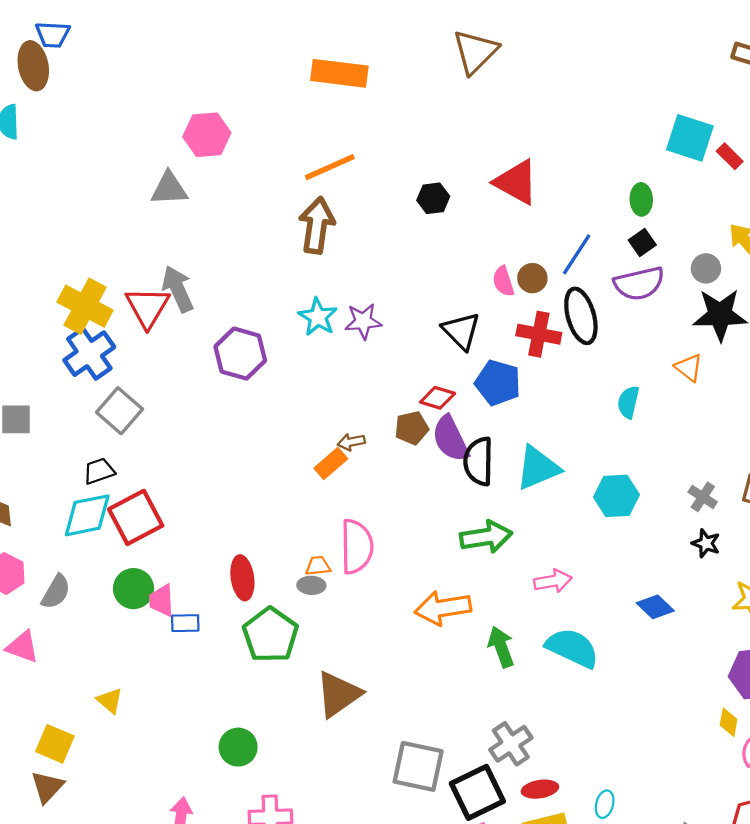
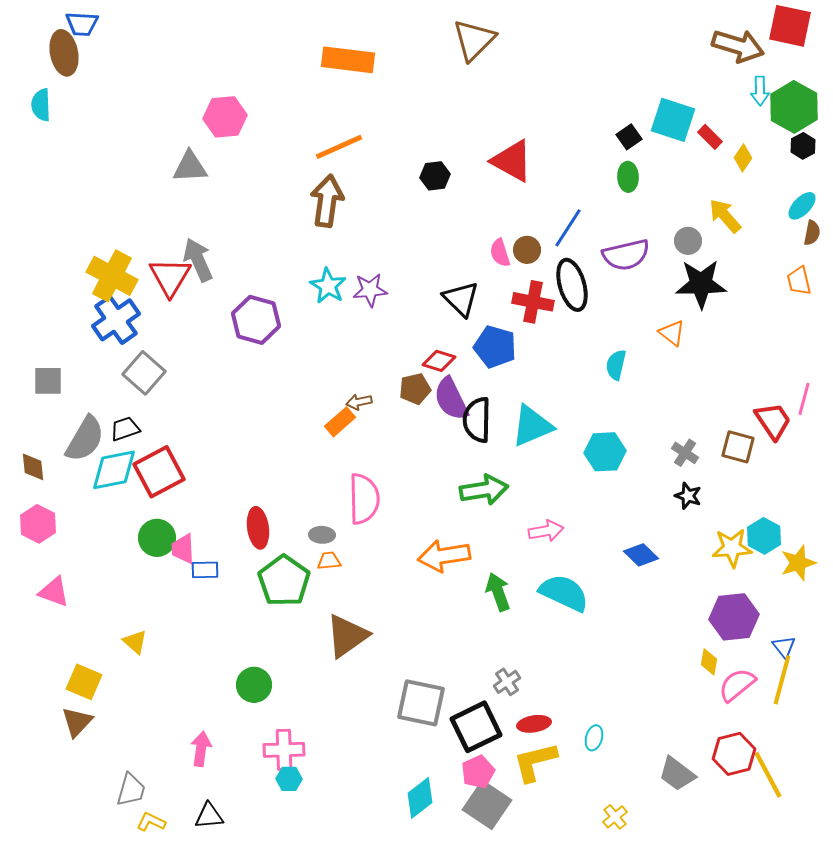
black square: (642, 243) -> (629, 137), moved
orange trapezoid: (318, 566) -> (329, 561), moved
gray semicircle: (56, 592) -> (85, 439), moved, size x1.4
gray cross: (511, 744) -> (507, 682), size x0.7

